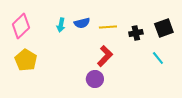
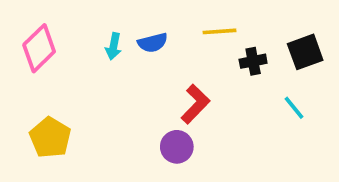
yellow line: (108, 27) -> (220, 31), moved
yellow pentagon: (26, 60) -> (50, 138), moved

